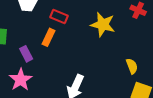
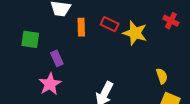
red rectangle: (59, 17) -> (110, 24), moved
orange rectangle: (49, 37) -> (81, 27), moved, turned -30

